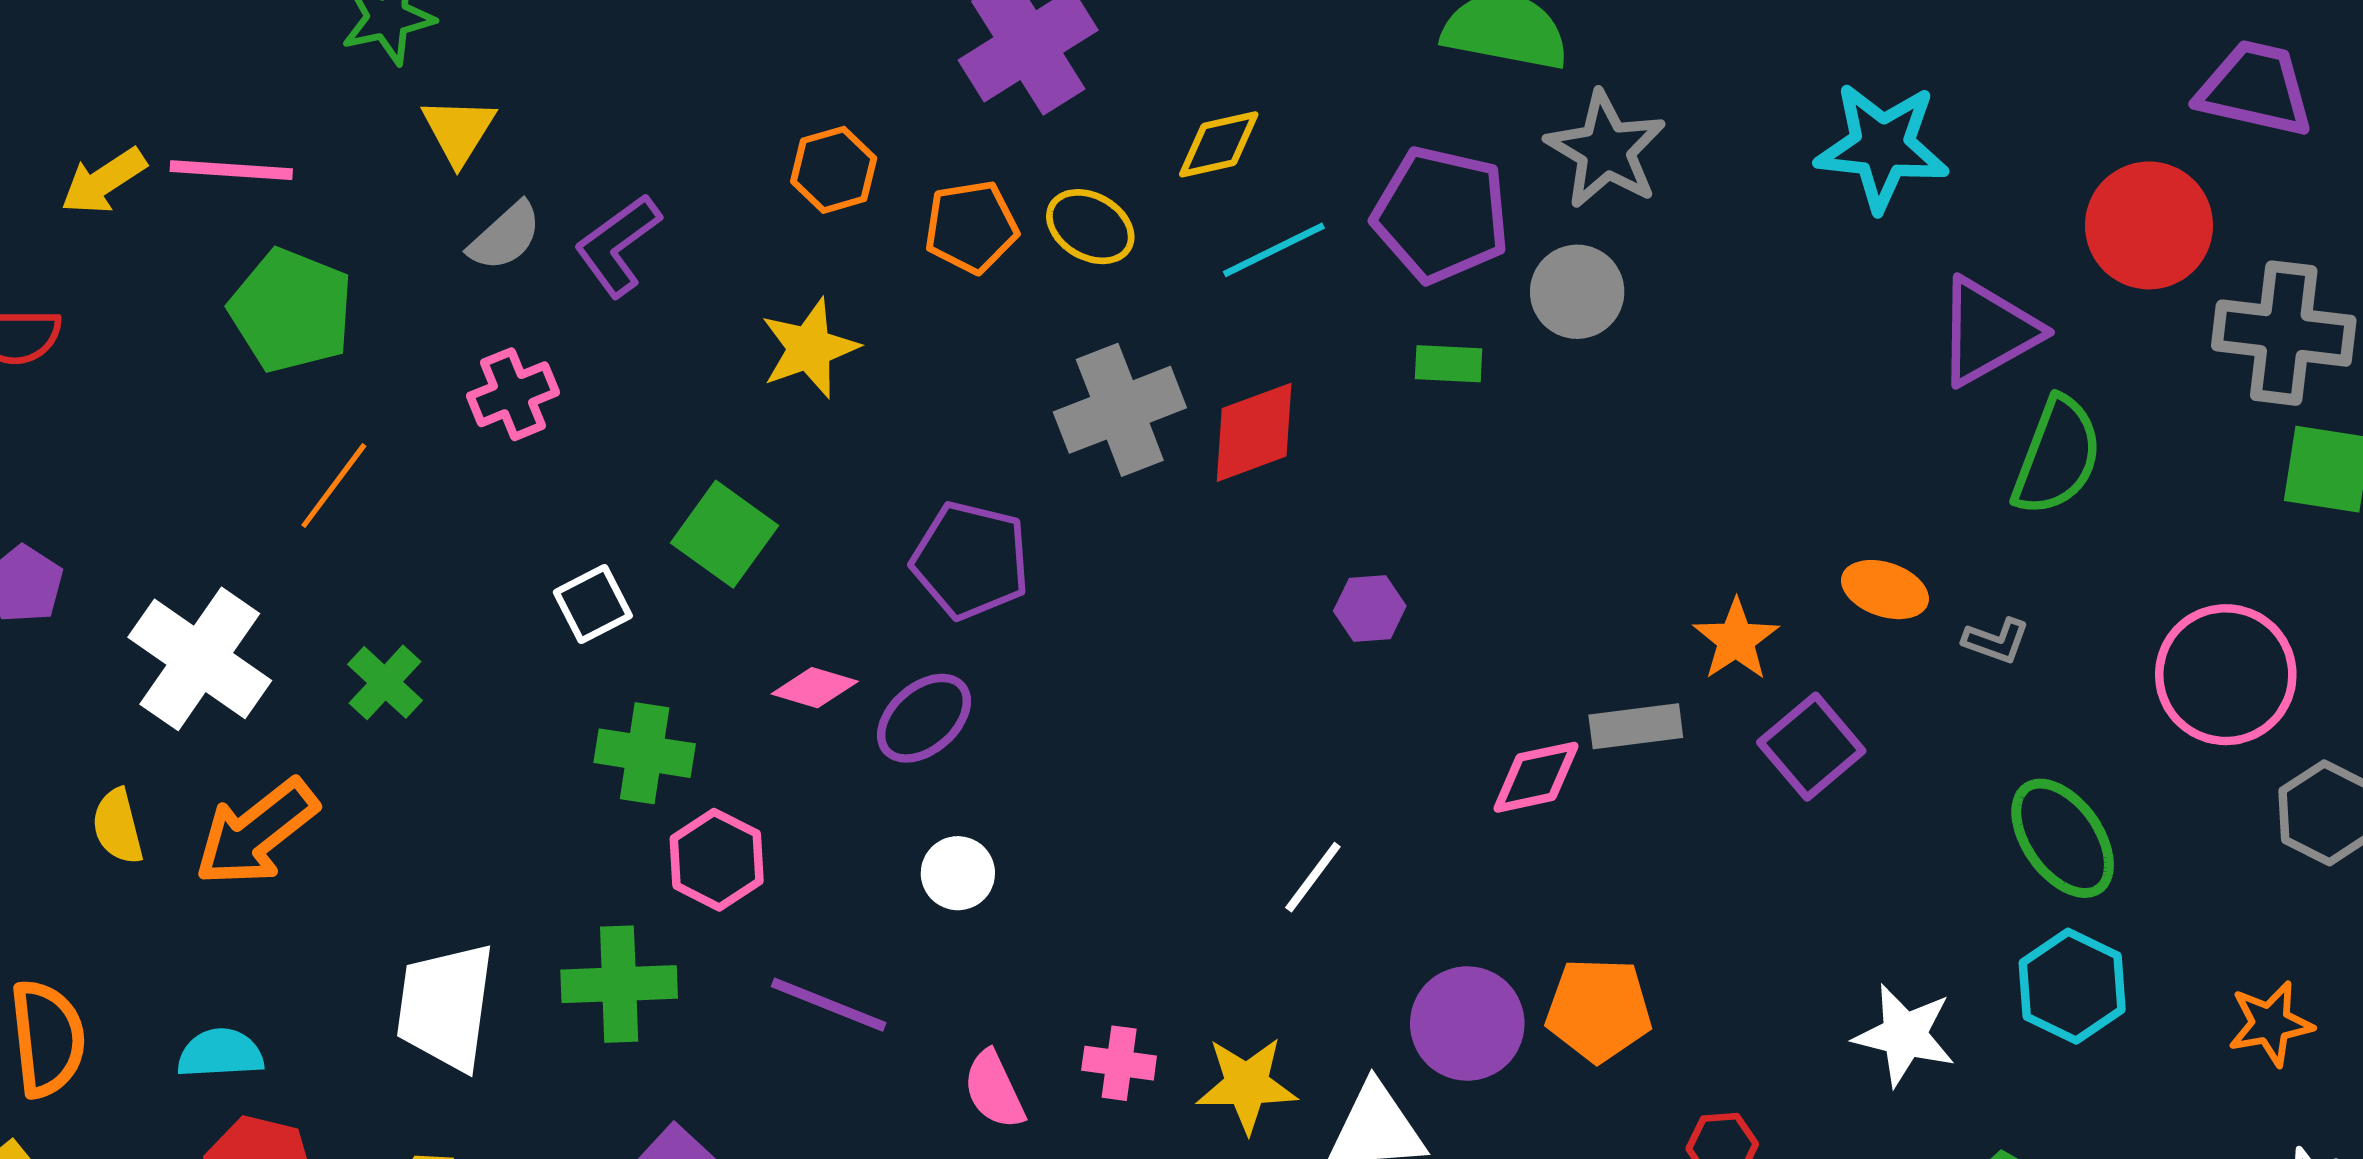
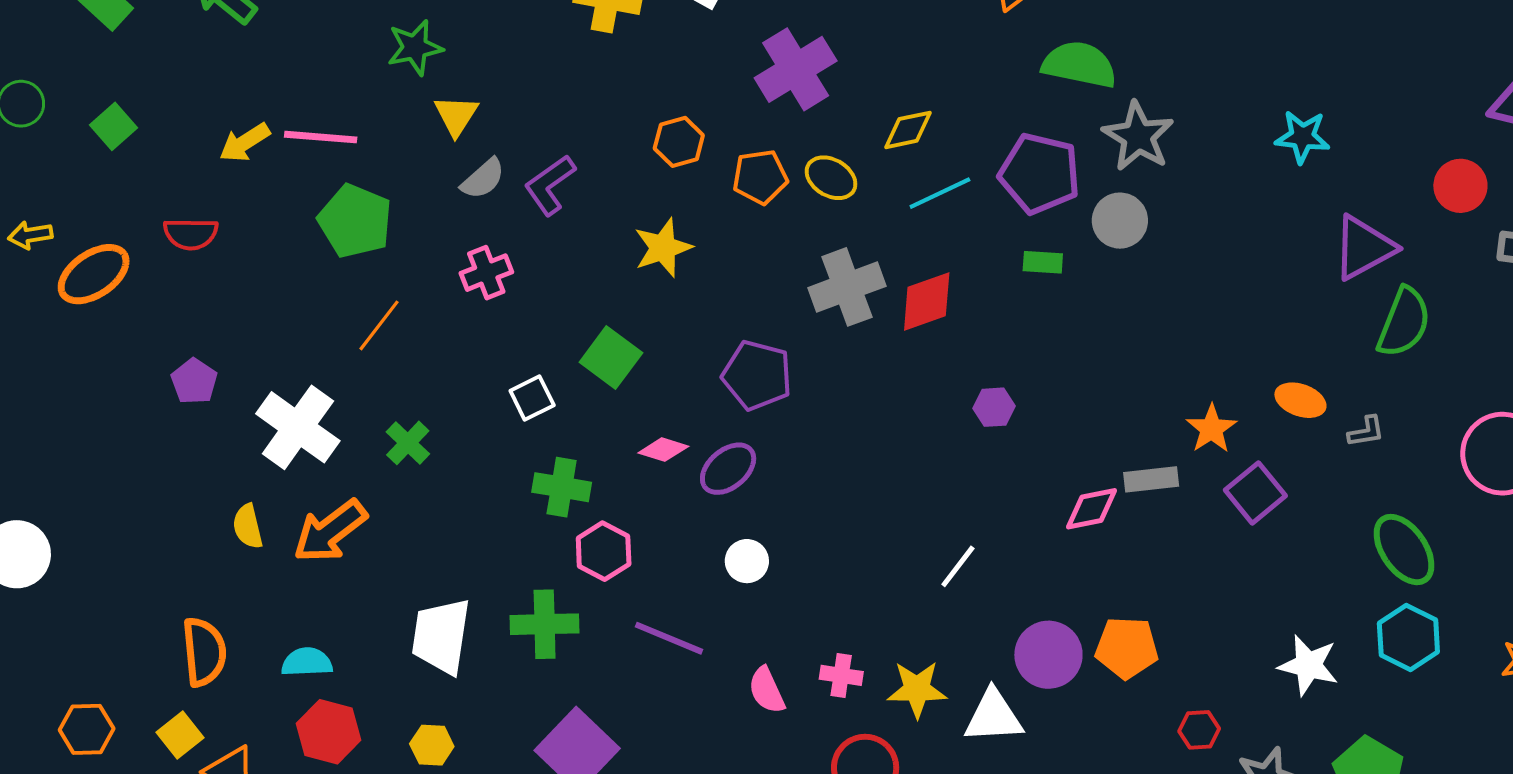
cyan star: (1882, 147) -> (1302, 137), size x0.7
red circle: (2149, 225) -> (1460, 186), size x0.7
gray L-shape: (1996, 641) -> (1366, 432), turned -30

